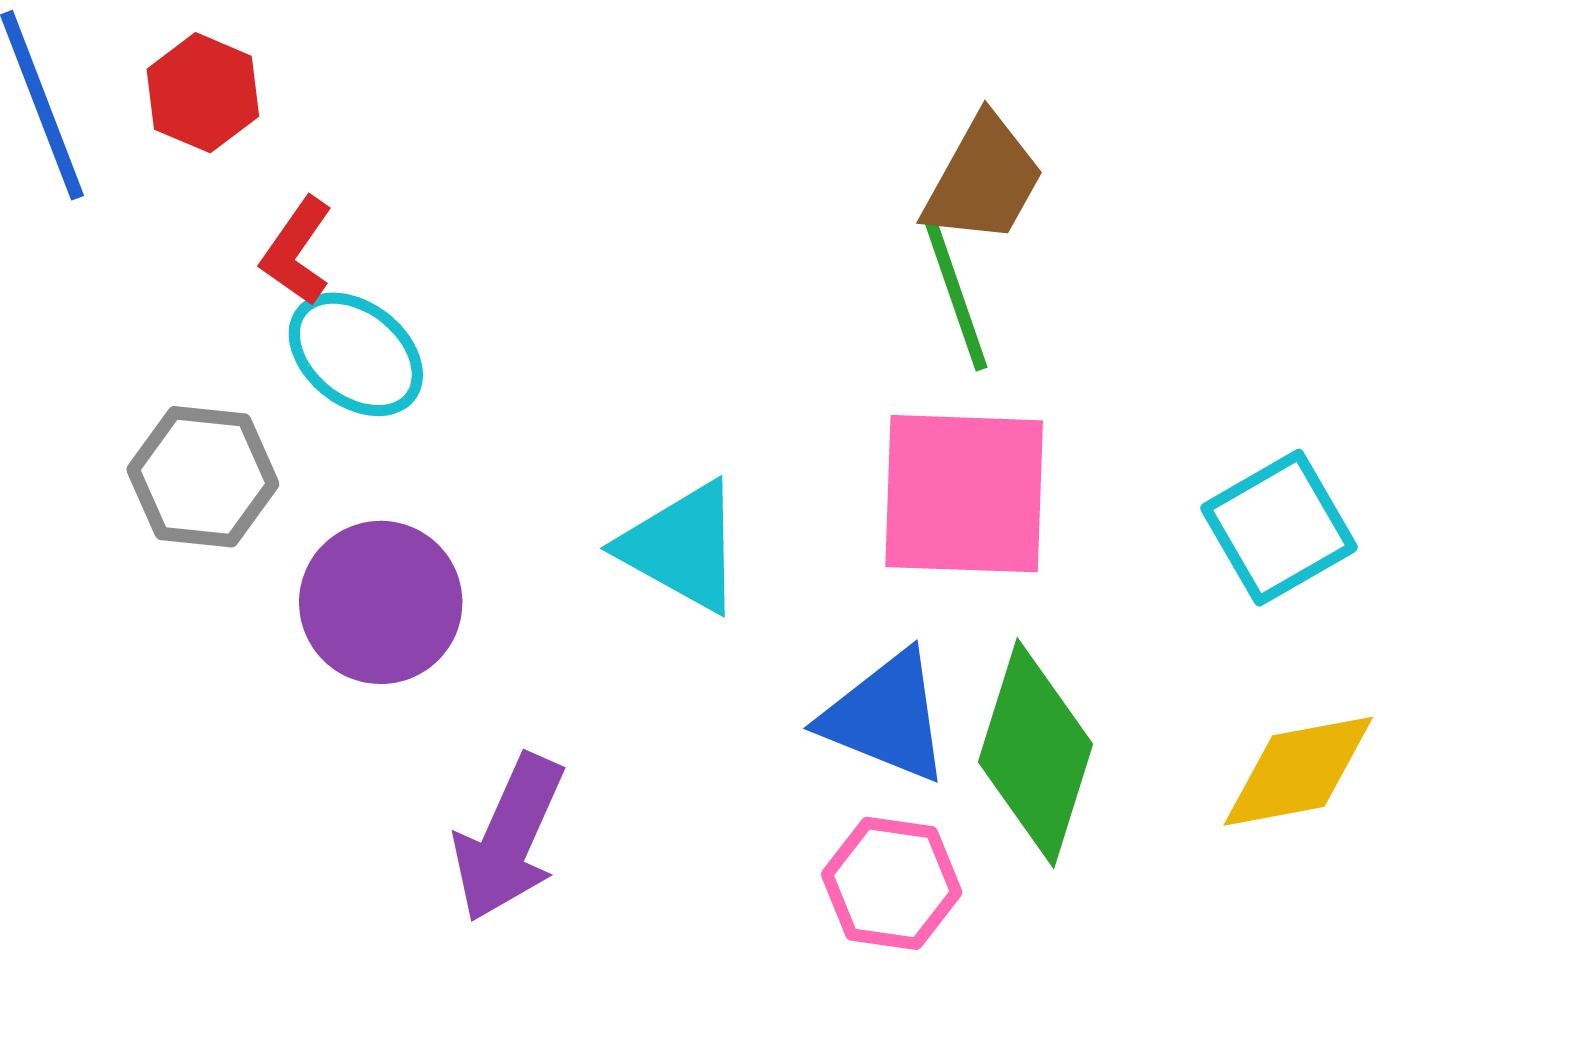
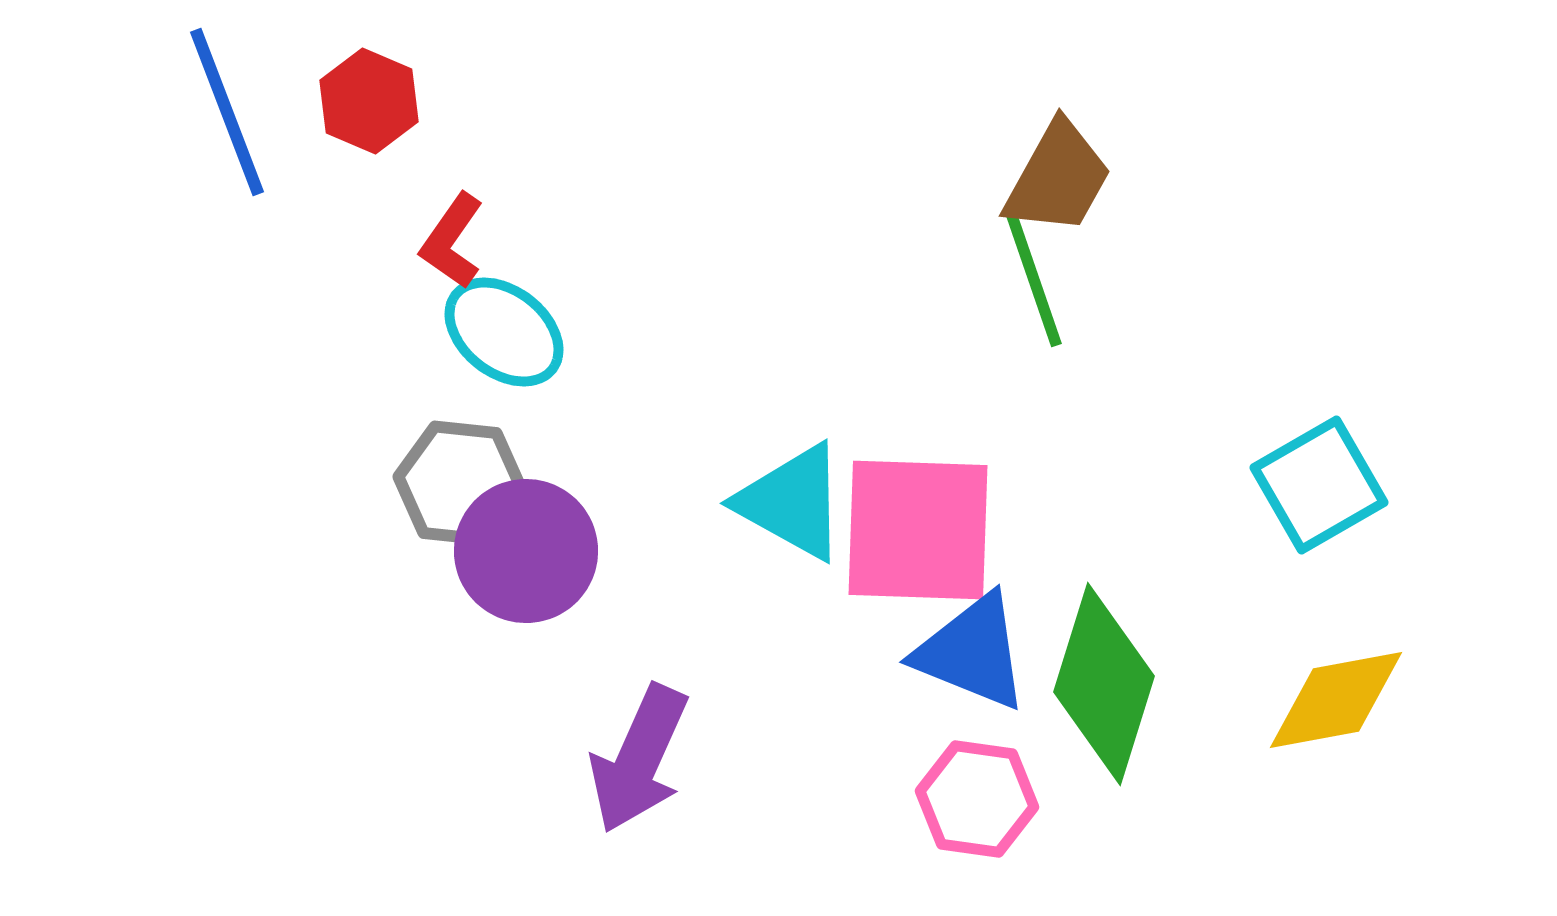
gray hexagon: (203, 477) -> (460, 483), moved
pink square: (964, 494) -> (918, 530), moved

